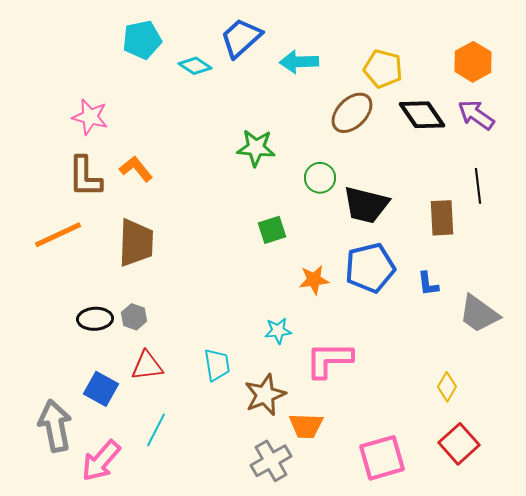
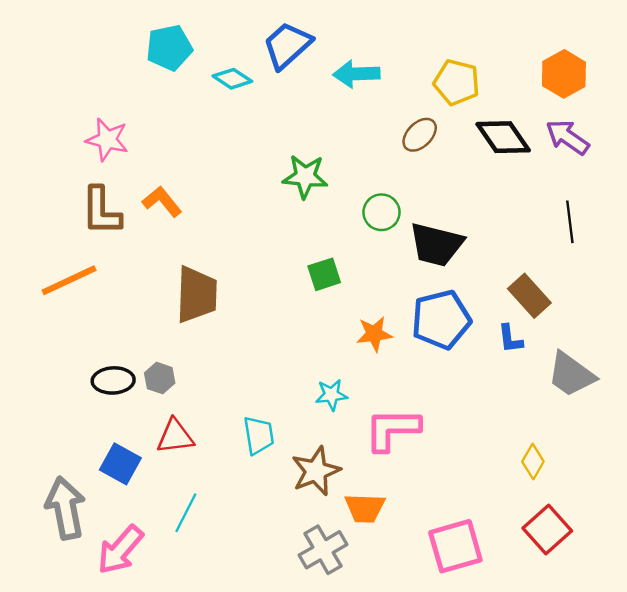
brown ellipse: (352, 113) -> (420, 135), size x0.7
brown rectangle: (442, 218) -> (529, 296), moved, turned -39
brown trapezoid: (136, 243) -> (197, 295), moved

